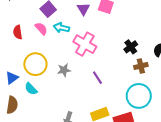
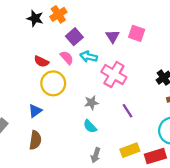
red semicircle: (18, 32) -> (41, 61), turned -56
yellow circle: (35, 64) -> (53, 83), moved
cyan semicircle: (31, 89) -> (90, 126), moved

